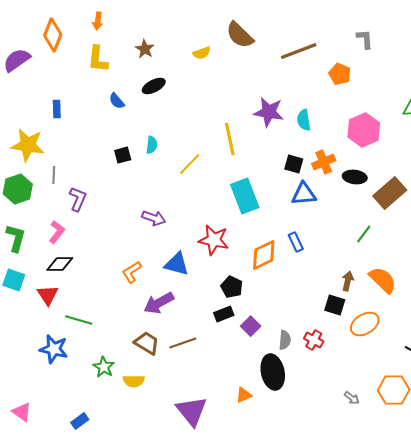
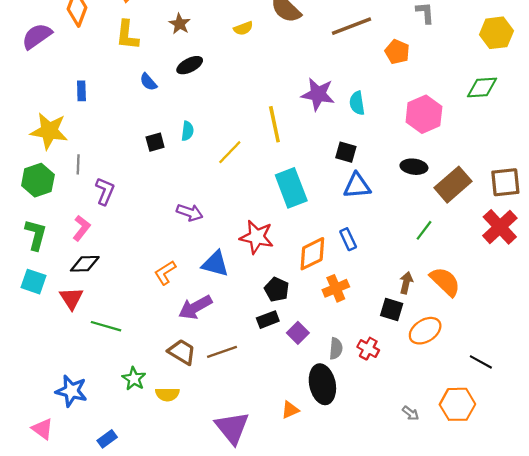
orange cross: (324, 162) -> (336, 288), moved
blue star: (54, 349) -> (71, 391), moved

